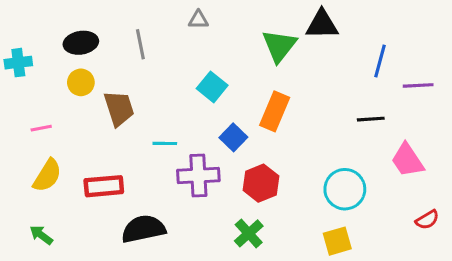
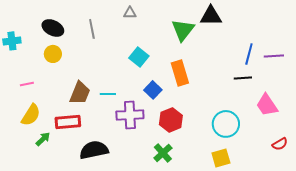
black ellipse: (81, 43) -> (53, 28), turned 35
blue line: (380, 61) -> (249, 54), moved
brown trapezoid: (119, 108) -> (80, 93), moved, turned 40
orange rectangle: (275, 111) -> (180, 73), turned -40
green arrow: (41, 235) -> (43, 139), moved, turned 98

